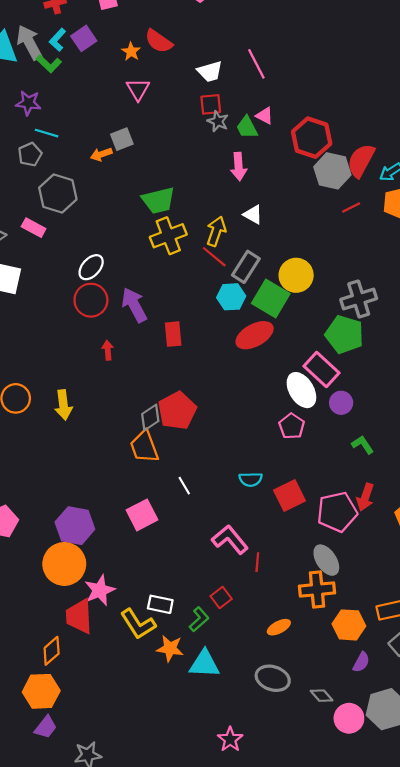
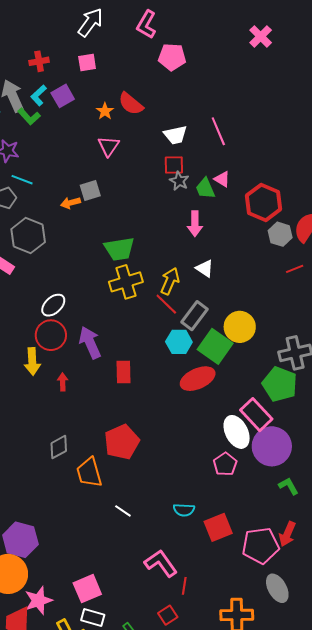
gray hexagon: (332, 171) -> (280, 234), size x0.7
purple circle: (341, 403) -> (272, 446), size x1.8
yellow arrow: (63, 405) -> (32, 361), moved
gray diamond: (150, 418) -> (59, 447), moved
white line: (184, 486) -> (123, 511), turned -30
pink square: (142, 515) -> (87, 589), moved
gray ellipse: (326, 560) -> (277, 588), moved
red square: (221, 597) -> (168, 615), moved

